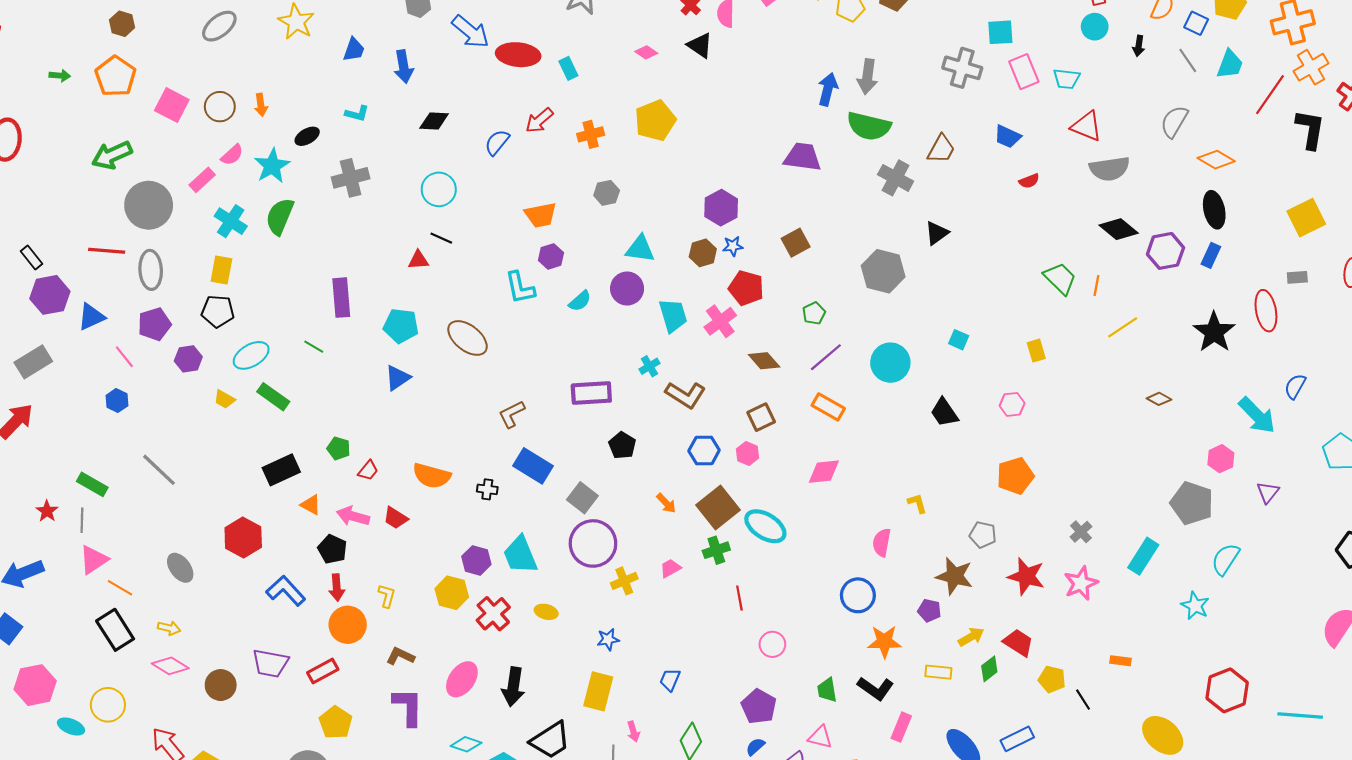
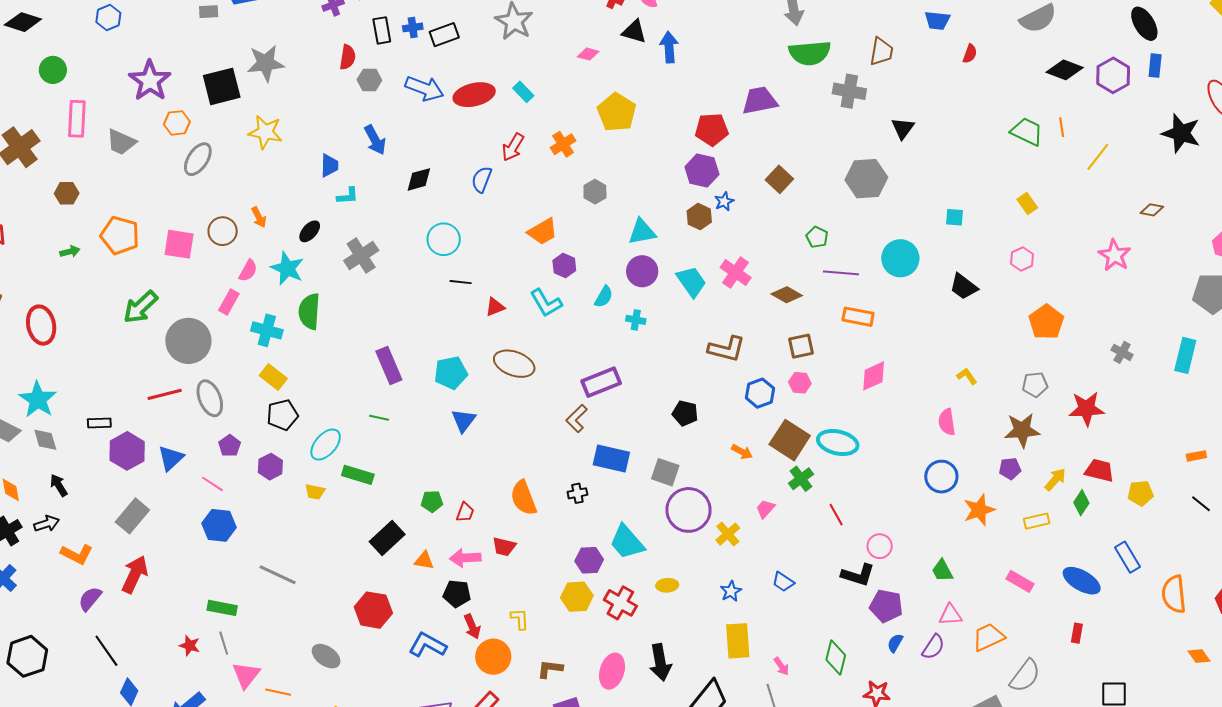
brown hexagon: (122, 24) -> (67, 193), moved
blue trapezoid: (354, 50) -> (329, 165), moved
blue arrow: (828, 89) -> (669, 47), moved
red semicircle: (1029, 181) -> (970, 54), turned -30
black rectangle: (31, 258) -> (99, 423), turned -35
red triangle: (418, 260) -> (495, 307), moved
yellow rectangle: (221, 270) -> (273, 377), turned -44
red pentagon: (746, 288) -> (712, 129), moved
purple pentagon: (154, 324) -> (230, 446), size x0.7
purple line: (826, 357) -> (841, 273), turned 64
cyan cross: (649, 366) -> (636, 320), moved, turned -30
purple rectangle: (591, 393) -> (601, 382), moved
blue hexagon: (117, 401) -> (219, 525), size x1.5
brown square: (761, 417) -> (801, 346), turned 32
orange semicircle: (432, 476) -> (524, 498), turned 72
pink star: (1081, 583) -> (1115, 255), moved
blue trapezoid: (670, 680) -> (783, 582), moved, turned -60
black L-shape: (876, 688) -> (858, 575), moved
black line: (1083, 700) -> (1201, 504), moved
pink rectangle: (901, 727) -> (1020, 581), turned -64
blue rectangle: (1017, 739) -> (1127, 557), turned -76

